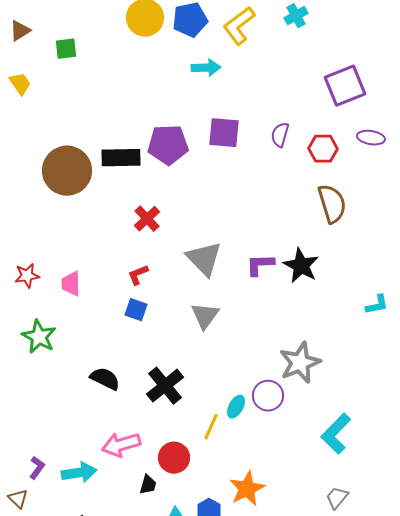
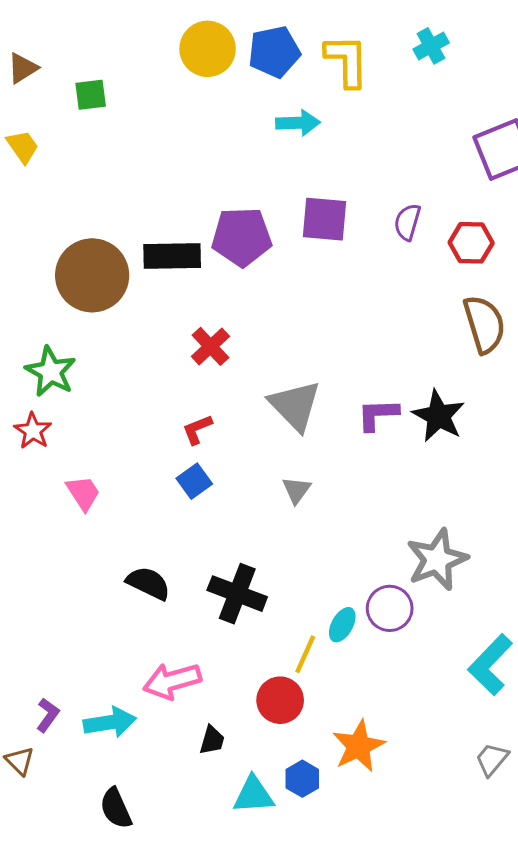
yellow L-shape: (239, 26) -> (347, 61), turned 126
red star: (27, 276) -> (33, 431), turned -30
pink trapezoid: (71, 284) -> (83, 493), moved, turned 148
blue square: (136, 310) -> (194, 481), turned 35
gray triangle: (205, 316) -> (296, 490), size x0.7
green star: (39, 337) -> (51, 372), moved
black cross: (165, 386) -> (237, 594), turned -30
red circle: (174, 458) -> (280, 700), moved

